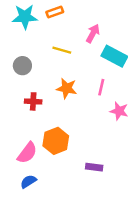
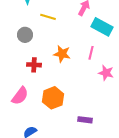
yellow line: (62, 50) -> (48, 17), moved
pink semicircle: (27, 153) -> (20, 96), moved

